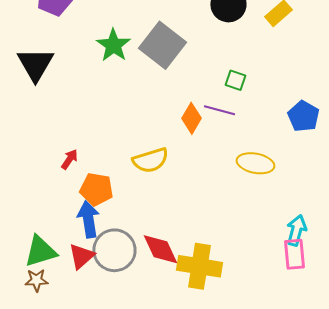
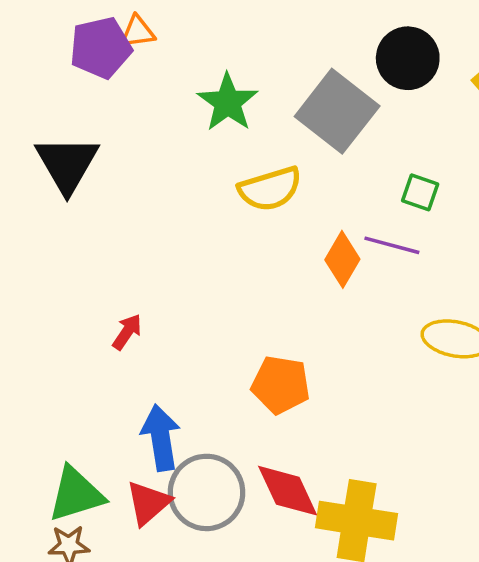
green star: (113, 45) -> (228, 102), moved
gray square: (162, 45) -> (337, 111), moved
yellow semicircle: (150, 160) -> (270, 189), moved
orange pentagon: (96, 189) -> (281, 385), moved

